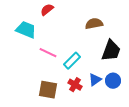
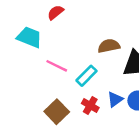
brown semicircle: (94, 24) -> (109, 46), moved
brown square: (48, 90) -> (57, 112), turned 36

